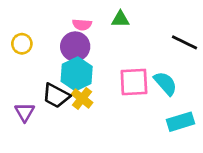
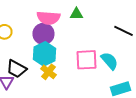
pink semicircle: (82, 25) -> (48, 18), size x1.6
black trapezoid: (56, 96) -> (16, 69), moved

